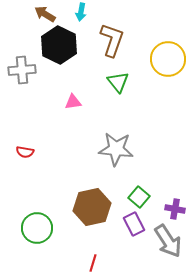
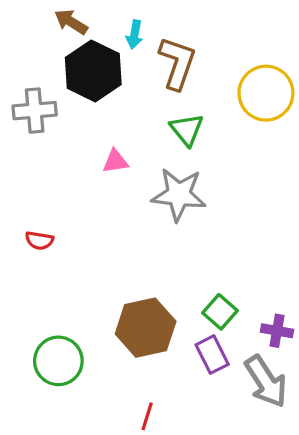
cyan arrow: (81, 12) -> (134, 35), moved
gray star: (116, 149) -> (179, 195), moved

